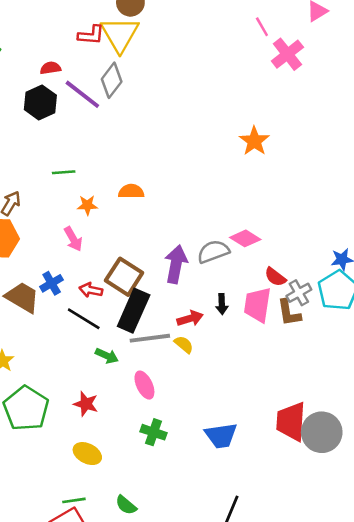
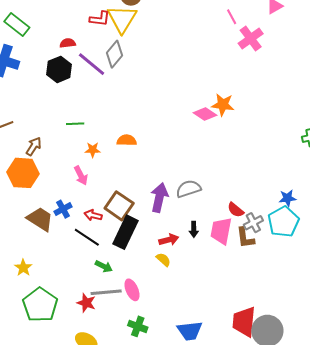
orange star: (254, 141) -> (223, 105), turned -30
pink diamond: (245, 238) -> (205, 114), moved
gray line: (150, 338) -> (106, 292), moved

